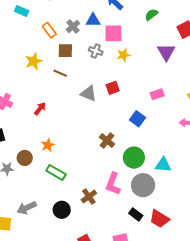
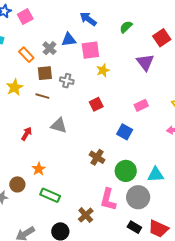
gray cross: (96, 51) -> (67, 81), moved
gray triangle: (89, 93) -> (59, 125), moved

